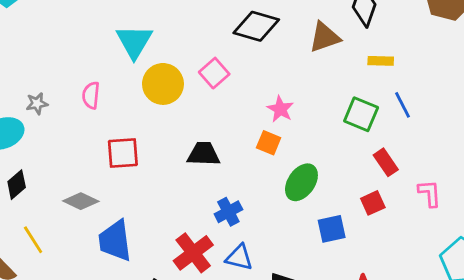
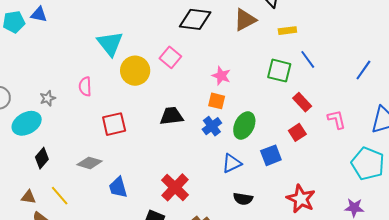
blue cross: (228, 212) -> (212, 126), moved
blue trapezoid: (115, 241) -> (118, 187), size x0.7
blue triangle: (239, 257) -> (232, 163), moved, turned -30

